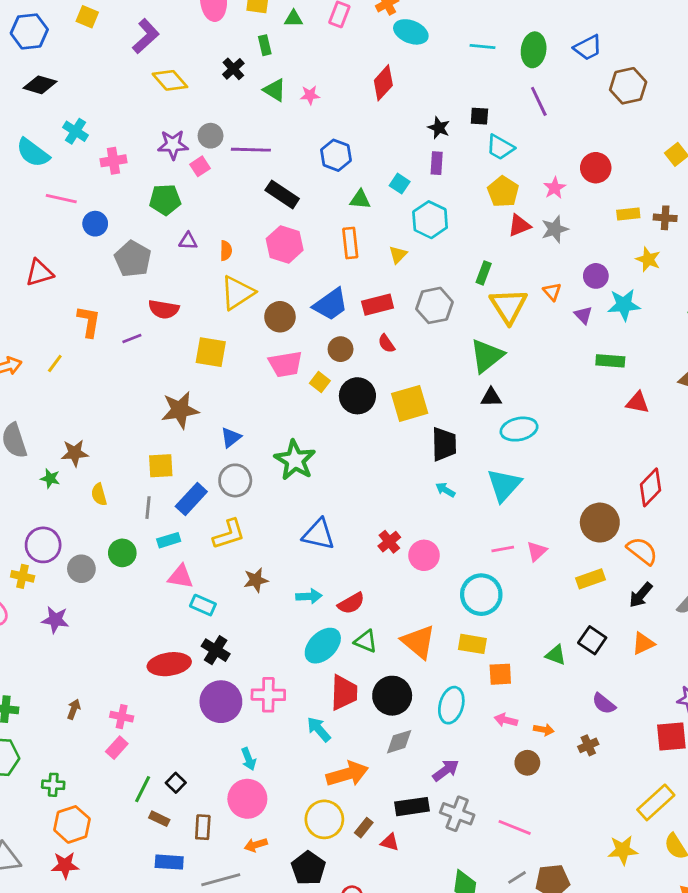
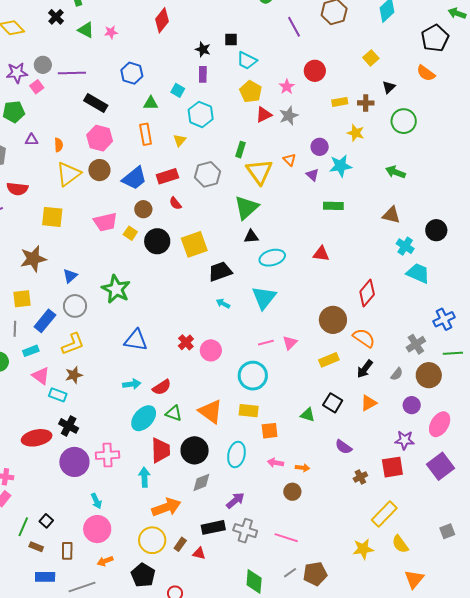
purple line: (539, 101) -> (294, 27), moved
brown circle: (280, 317) -> (99, 170), moved
red triangle: (637, 403) -> (321, 254), moved
black trapezoid: (444, 444) -> (220, 271), turned -105
pink triangle: (181, 577) -> (41, 376), turned 30
brown star: (256, 580) -> (74, 375), moved
cyan arrow: (319, 729) -> (144, 477), turned 42
brown cross: (588, 745) -> (360, 477), moved

